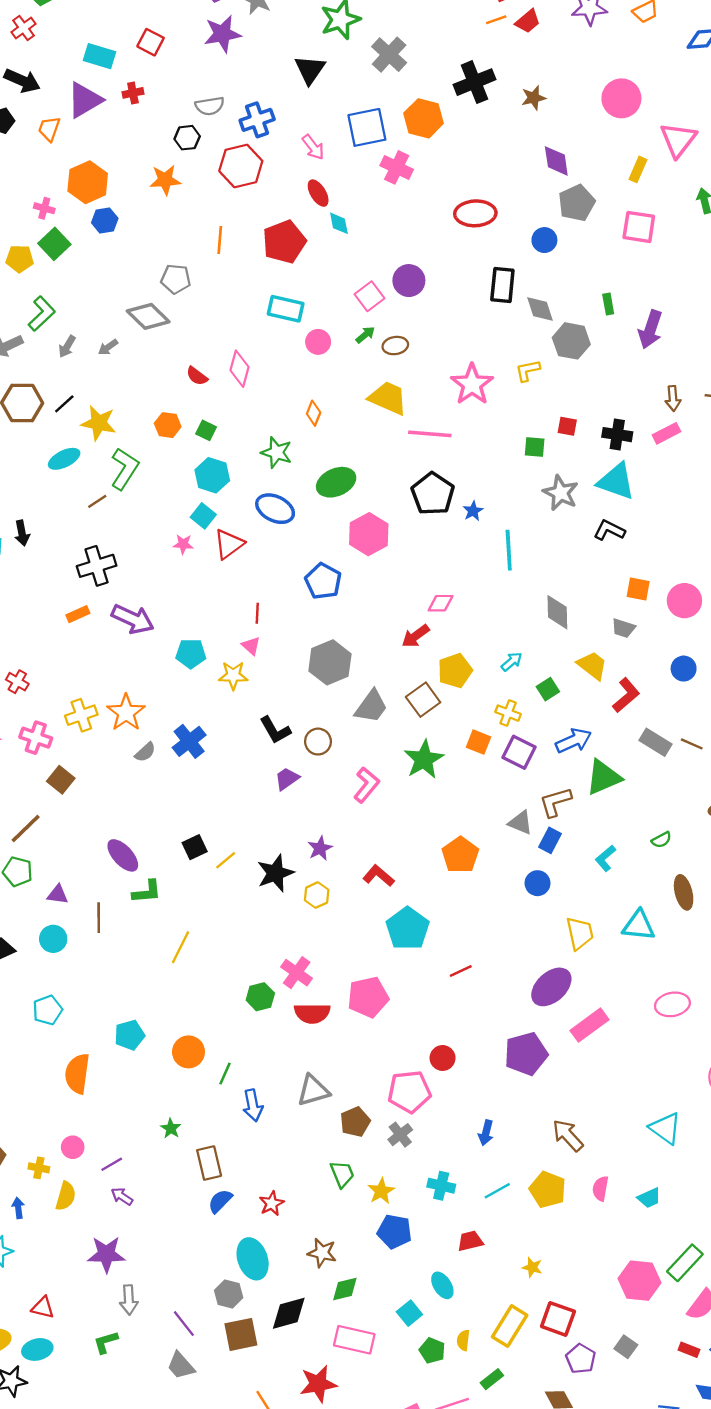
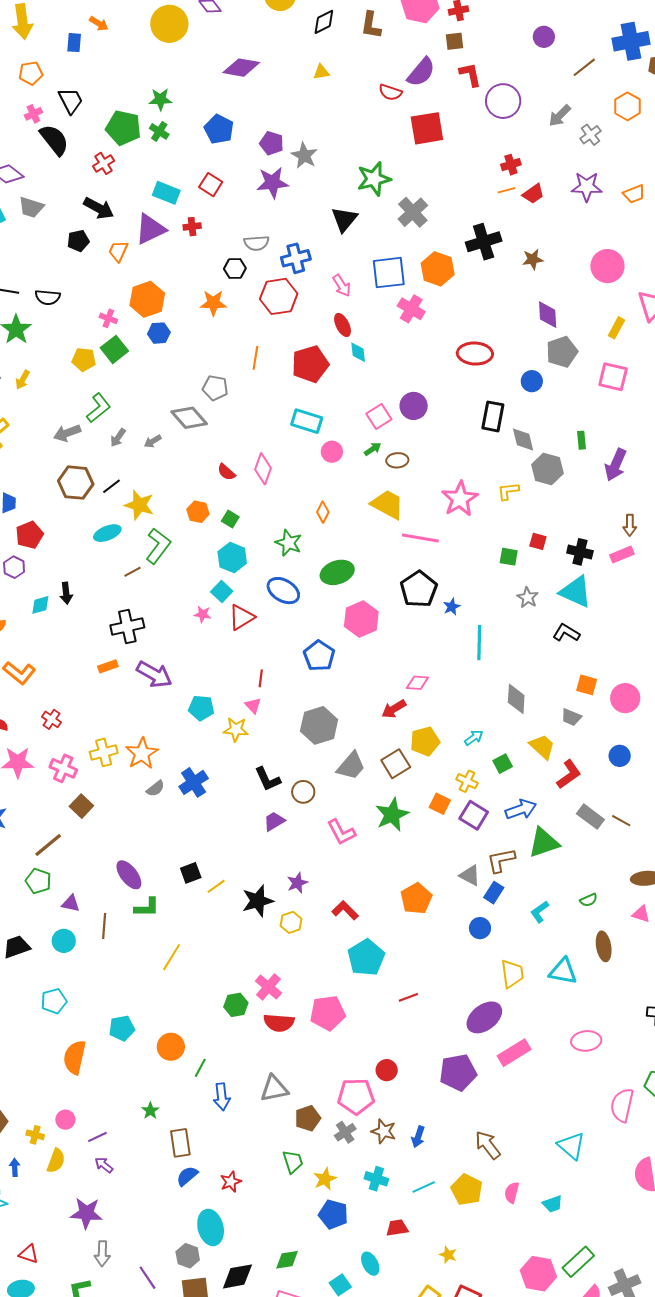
gray star: (561, 493) -> (528, 597), size x0.7
pink L-shape: (366, 785) -> (341, 832), turned 108
brown star: (322, 1253) -> (384, 1131), moved

